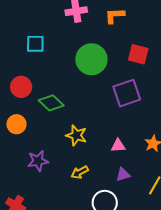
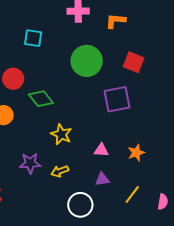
purple star: (38, 161) -> (30, 163), moved

